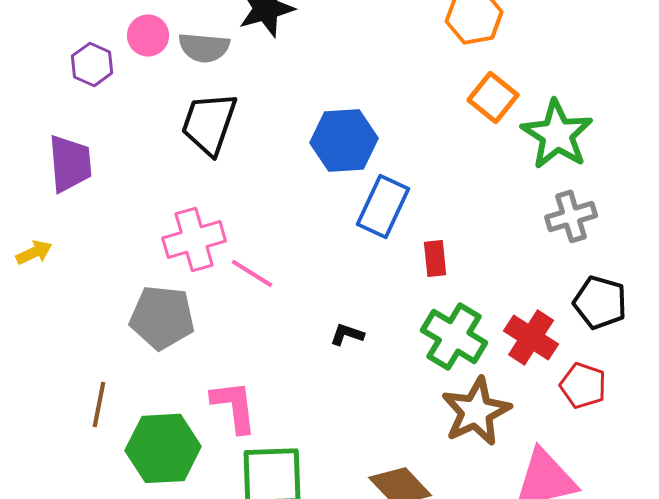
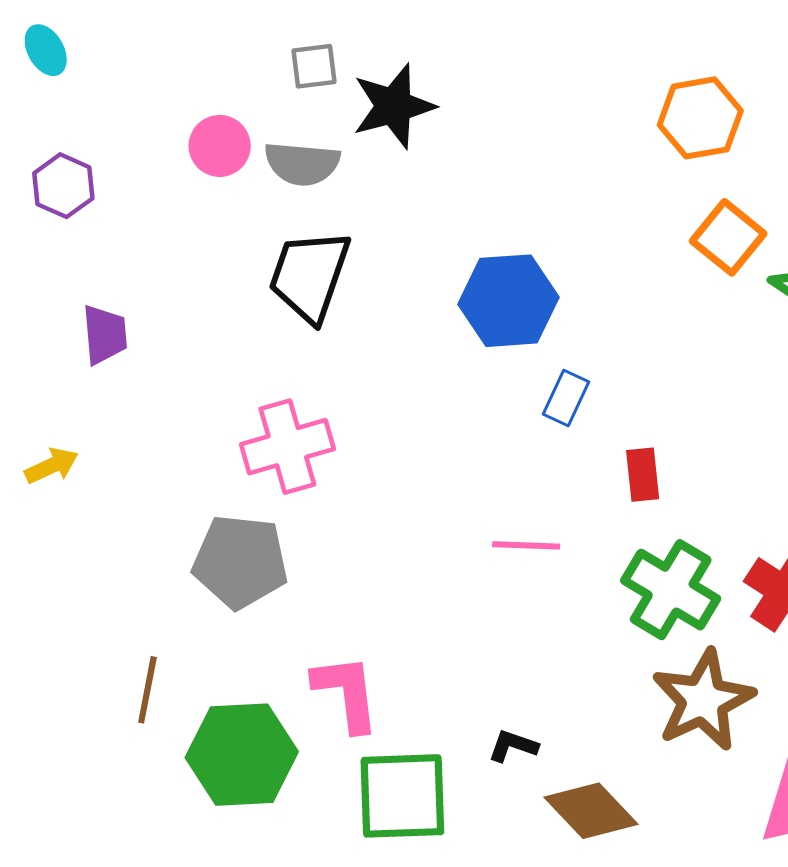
purple hexagon: (92, 64) -> (63, 186), moved
purple trapezoid: (70, 163) -> (105, 335), size x0.7
blue rectangle: (383, 206) -> (566, 398), size x0.6
pink line: (252, 273) -> (526, 545), moved, turned -30
black L-shape: (347, 334) -> (513, 746), moved

